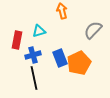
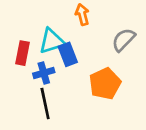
cyan triangle: (39, 31) -> (52, 41), size x1.5
blue rectangle: (60, 58) -> (68, 54), moved

